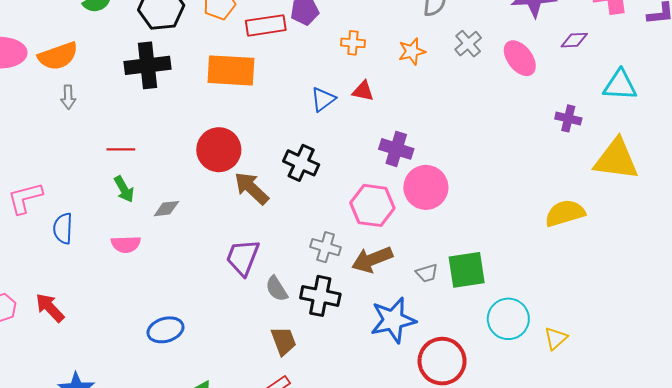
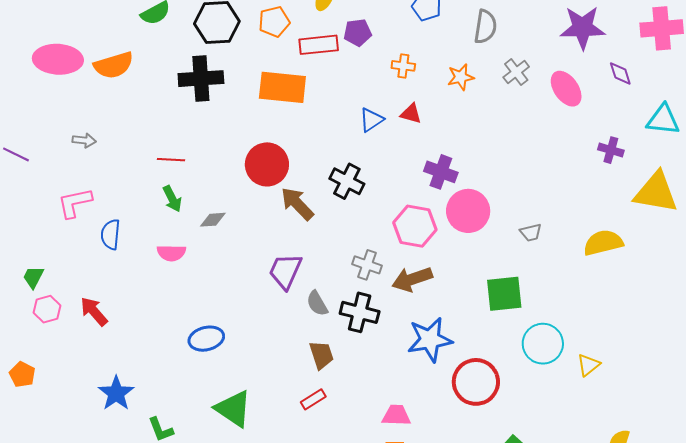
purple diamond: (574, 40) -> (620, 73), turned 72
gray arrow: (68, 97) -> (84, 140), moved, turned -85
gray trapezoid: (427, 273) -> (531, 232), moved

